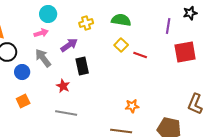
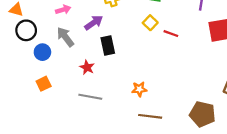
orange star: (132, 106) -> (139, 89), moved

